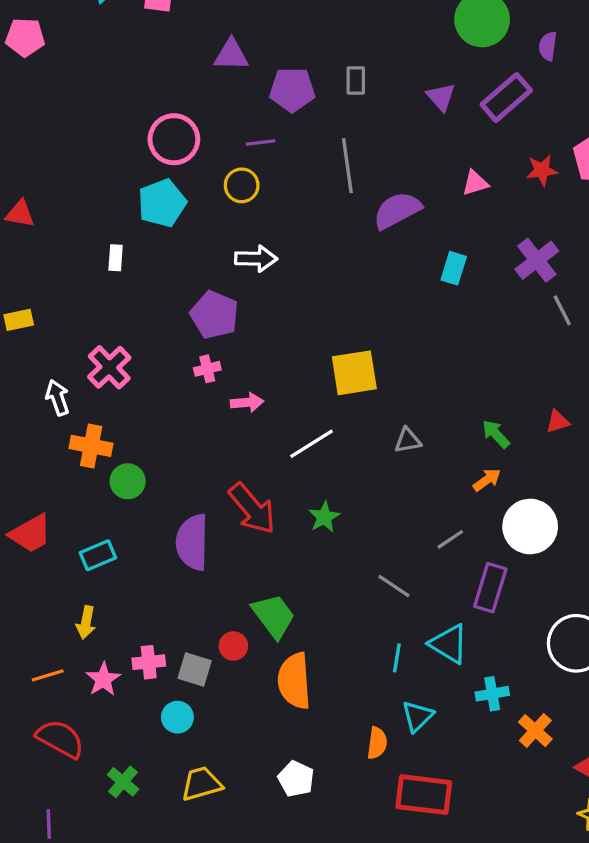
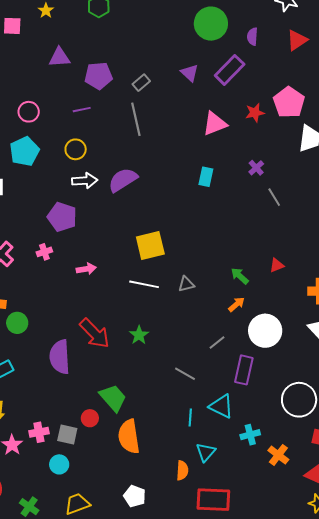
gray rectangle: (356, 80) -> (141, 83), moved, turned 54
pink circle: (174, 139) -> (29, 112), size x0.7
pink triangle: (475, 183) -> (215, 124), size x1.5
yellow circle: (242, 185) -> (76, 149), moved
purple semicircle: (397, 210) -> (123, 180), moved
purple cross: (537, 260) -> (256, 168), size x0.6
pink cross: (207, 369) -> (44, 252), moved
white line: (311, 444) -> (144, 284), moved, turned 48

